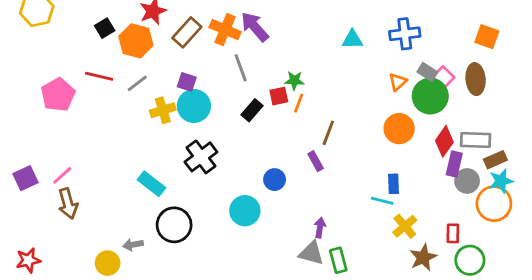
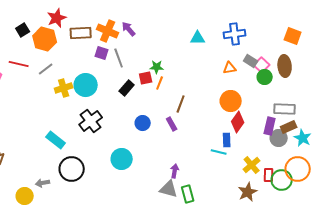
purple arrow: (255, 27) -> (129, 29), size x0.7
brown rectangle: (187, 32) -> (81, 33), turned 45
purple square: (187, 82) -> (102, 53), moved
orange triangle: (398, 82) -> (230, 68), turned 32
green circle: (430, 96) -> (265, 77), moved, size x0.6
red diamond: (444, 141) -> (238, 122), moved
brown rectangle: (495, 160) -> (289, 127), moved
blue circle: (275, 180) -> (143, 123), moved
cyan star: (501, 181) -> (303, 138), turned -30
orange circle: (494, 204) -> (298, 169), moved
yellow cross: (405, 226) -> (252, 165), moved
green circle: (470, 260) -> (282, 180), moved

